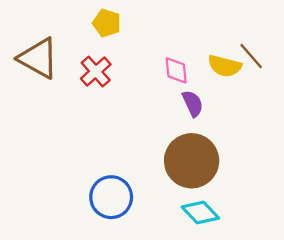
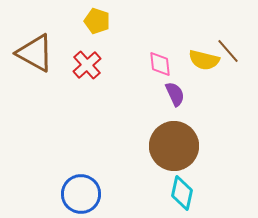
blue circle: (111, 197) -> (81, 194), moved
cyan diamond: (200, 213) -> (182, 193), turned 56

